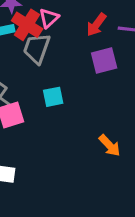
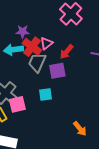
red arrow: (96, 25) -> (67, 52), moved
purple square: (104, 60) -> (57, 71), moved

